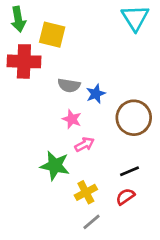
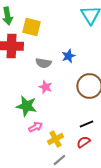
blue star: (96, 94) -> (68, 56), moved
pink arrow: (84, 144) -> (35, 127), moved
green star: (55, 166) -> (26, 106), moved

